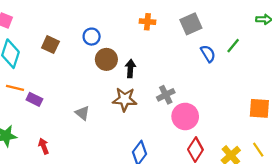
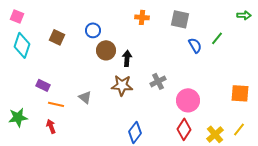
gray square: (191, 24) -> (180, 19), turned 36
orange line: (15, 88) -> (56, 104), moved
pink circle: (185, 116) -> (188, 100), moved
yellow line: (258, 150) -> (239, 129), turned 72

